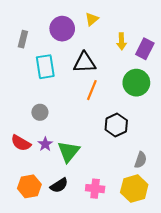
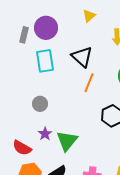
purple circle: (62, 29) -> (46, 28), moved
black triangle: (84, 62) -> (82, 57), turned 45
red semicircle: (21, 143) -> (22, 148), moved

